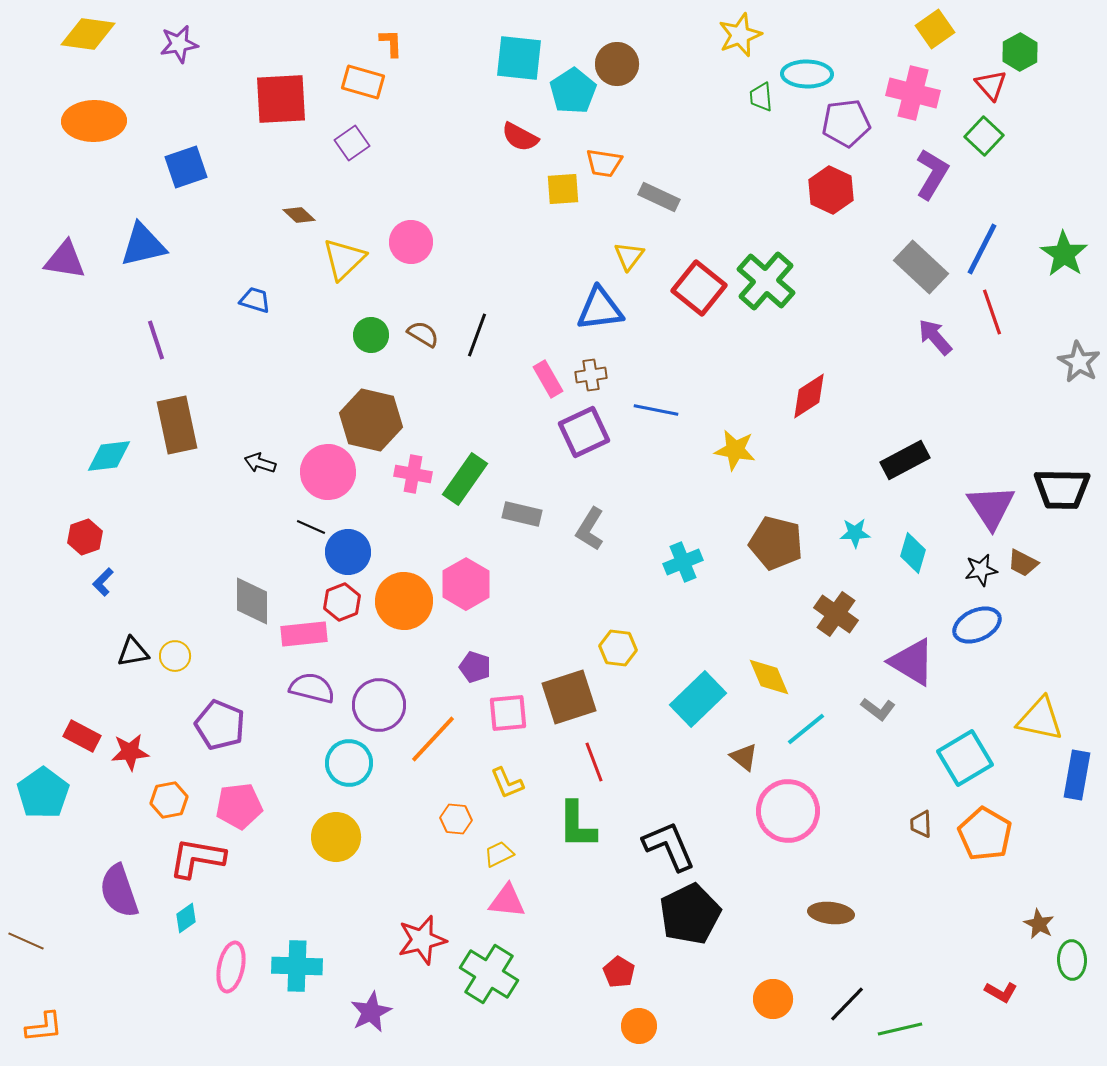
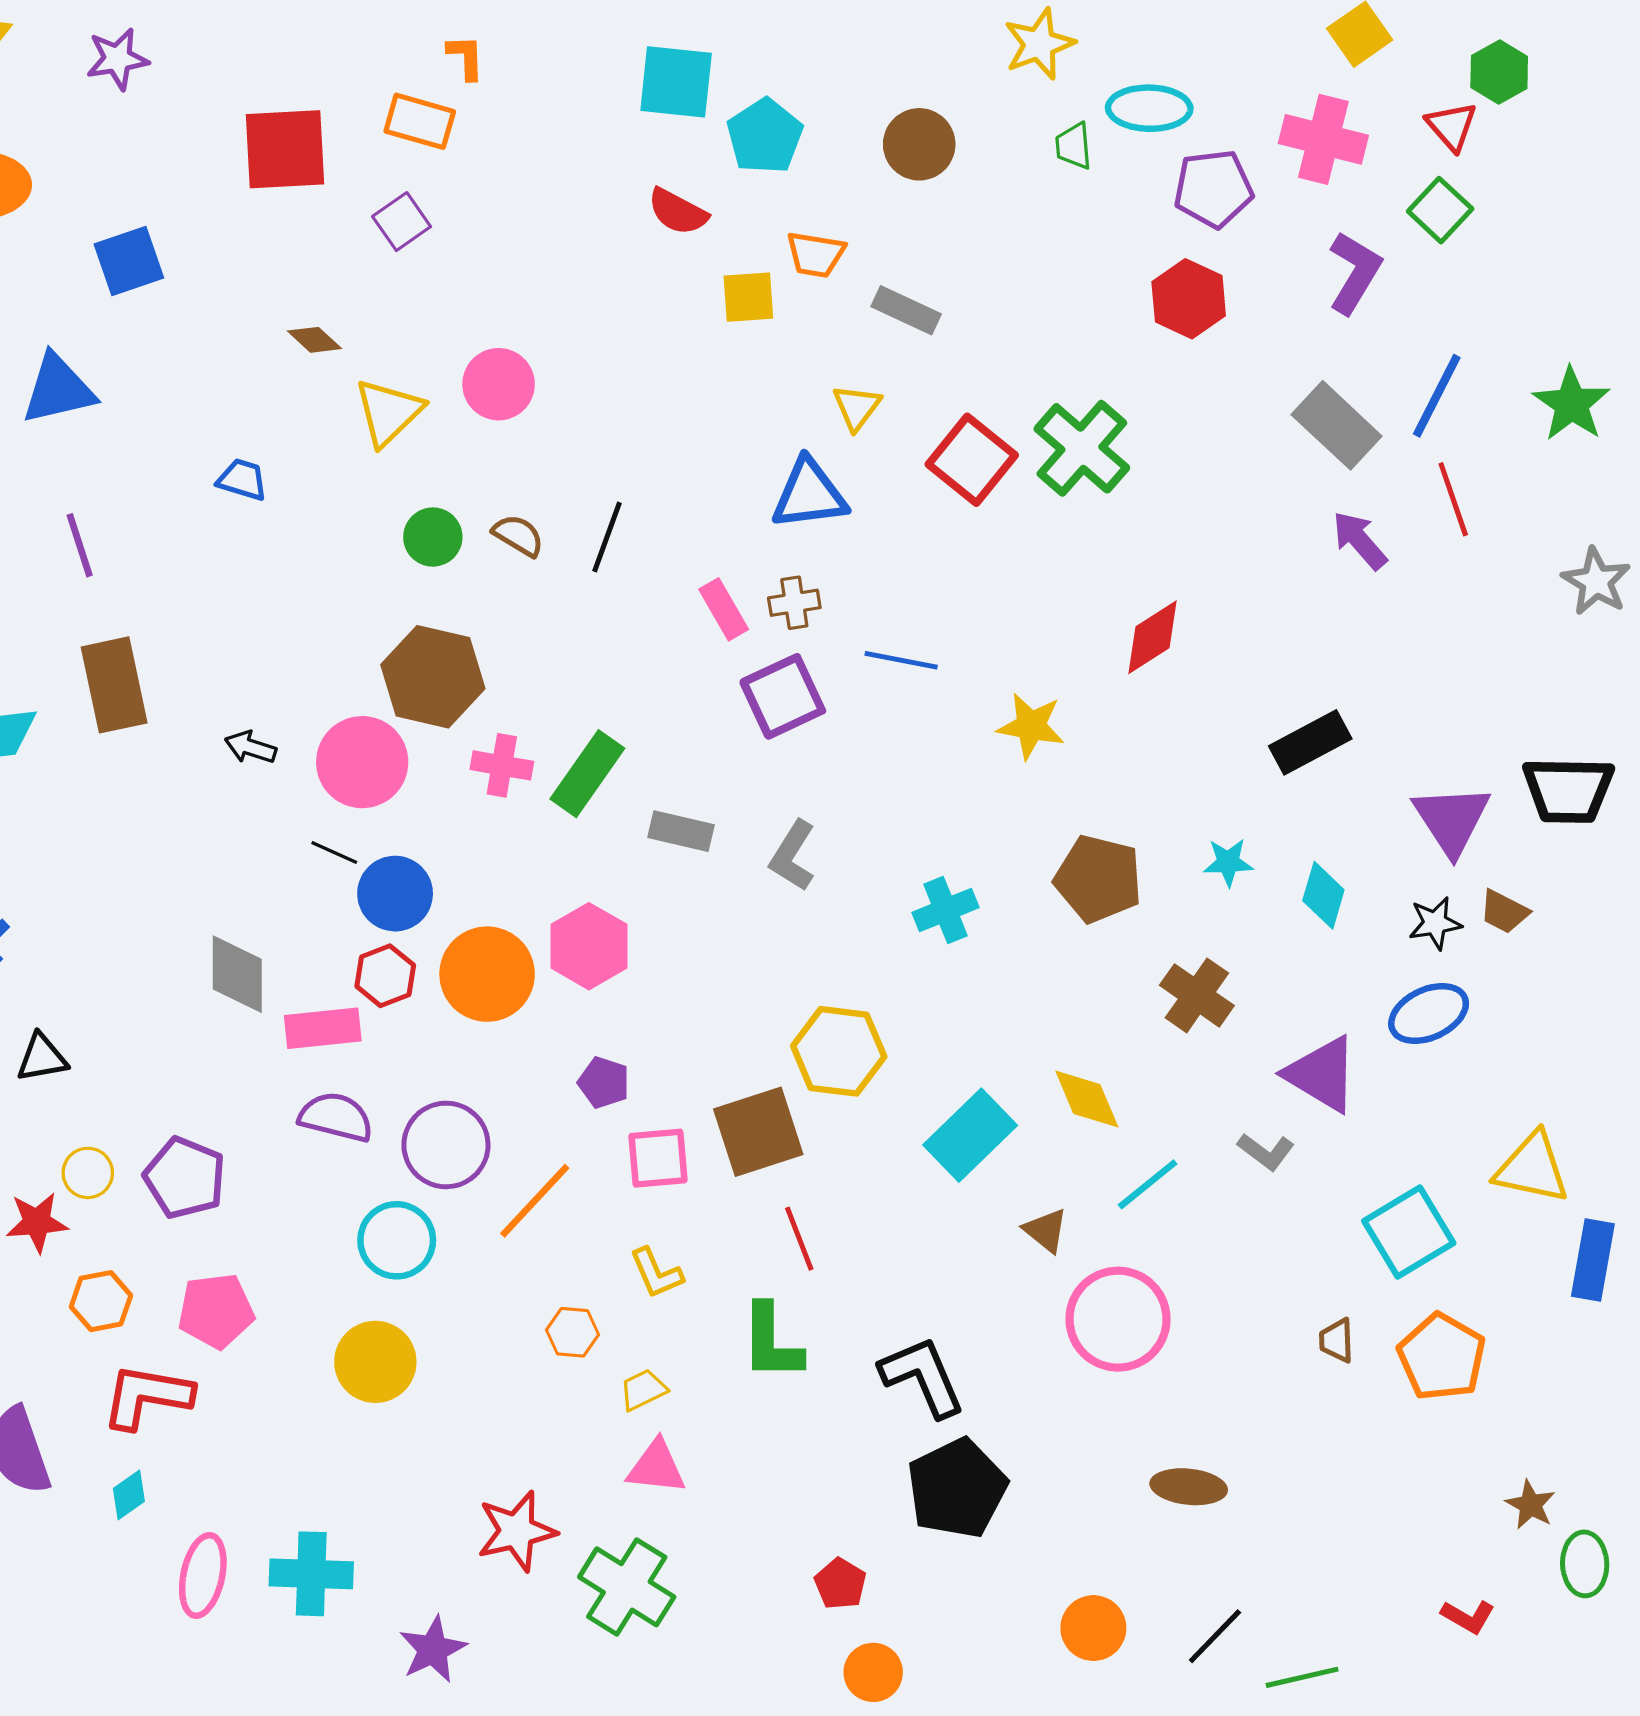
brown circle: (617, 64) -> (919, 144), moved
yellow hexagon: (618, 648) -> (839, 1051), size x1.5
yellow circle: (175, 656) -> (88, 1173), moved

